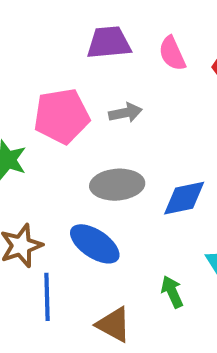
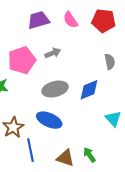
green arrow: (172, 292) -> (89, 155), moved

